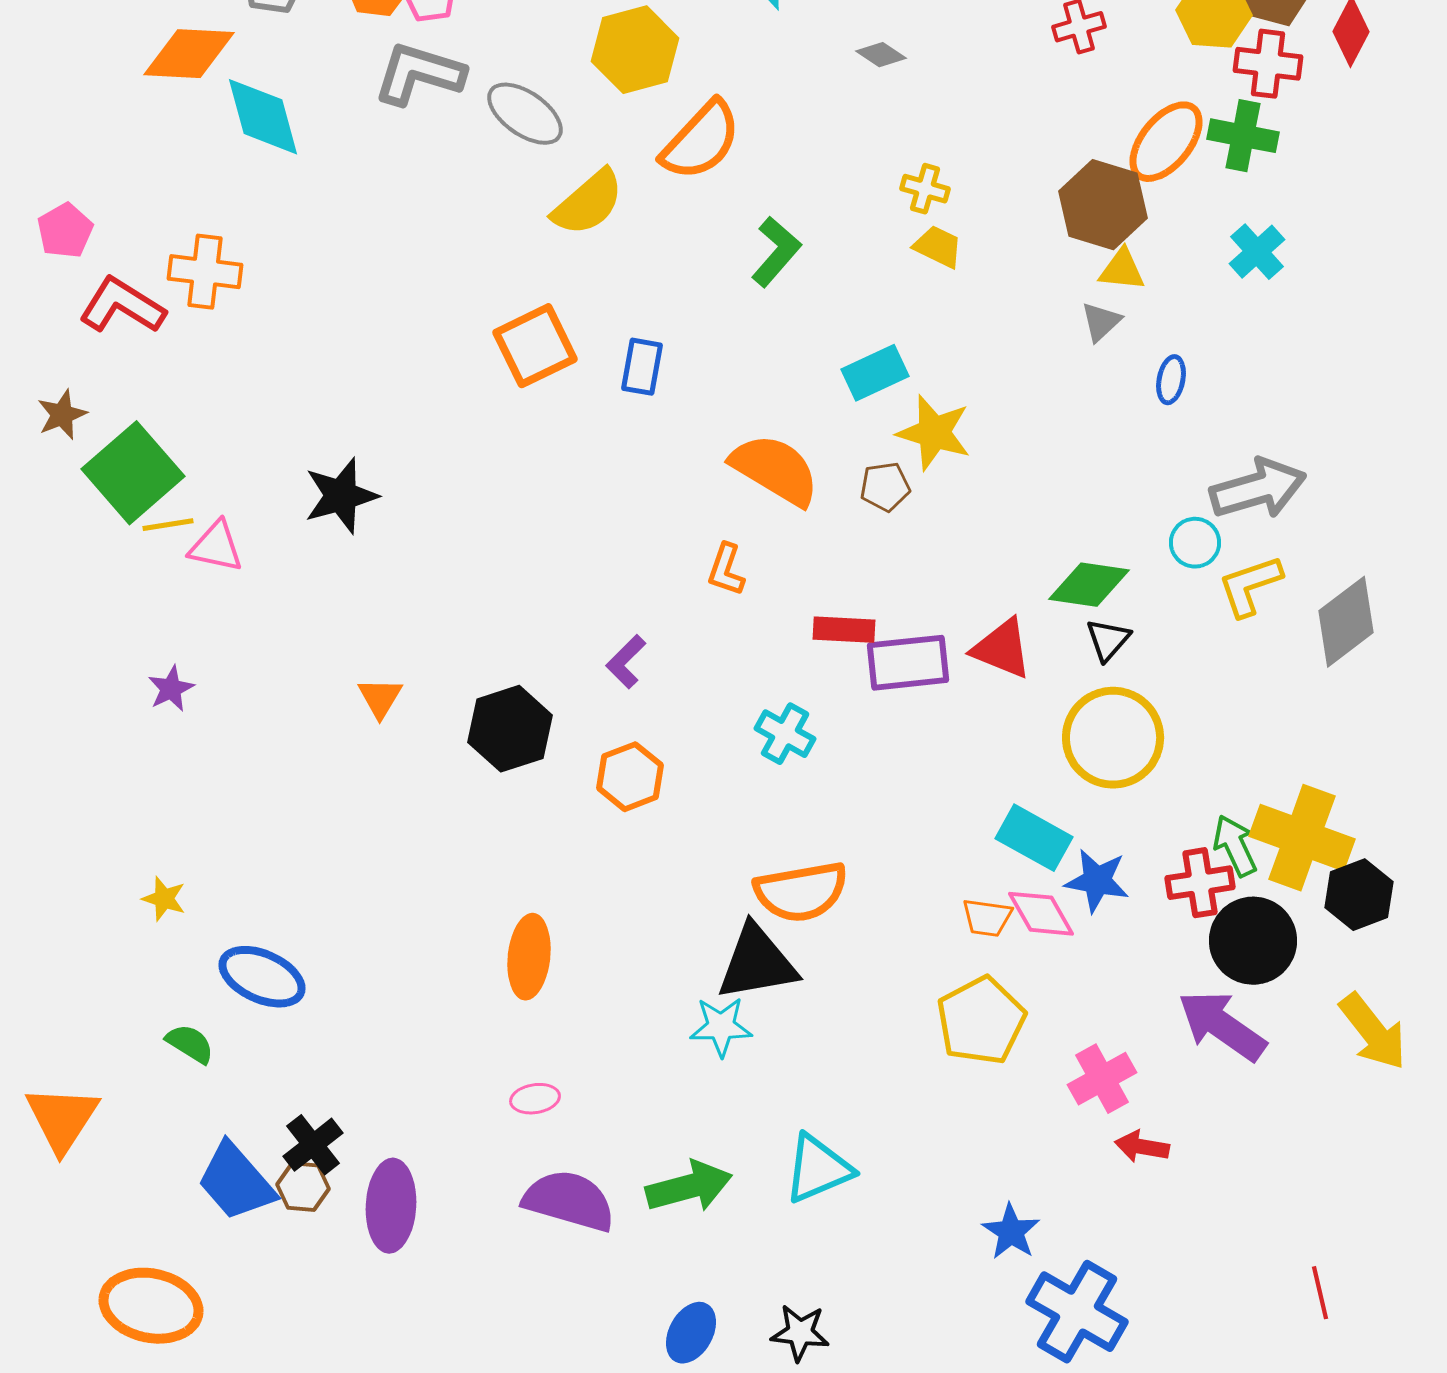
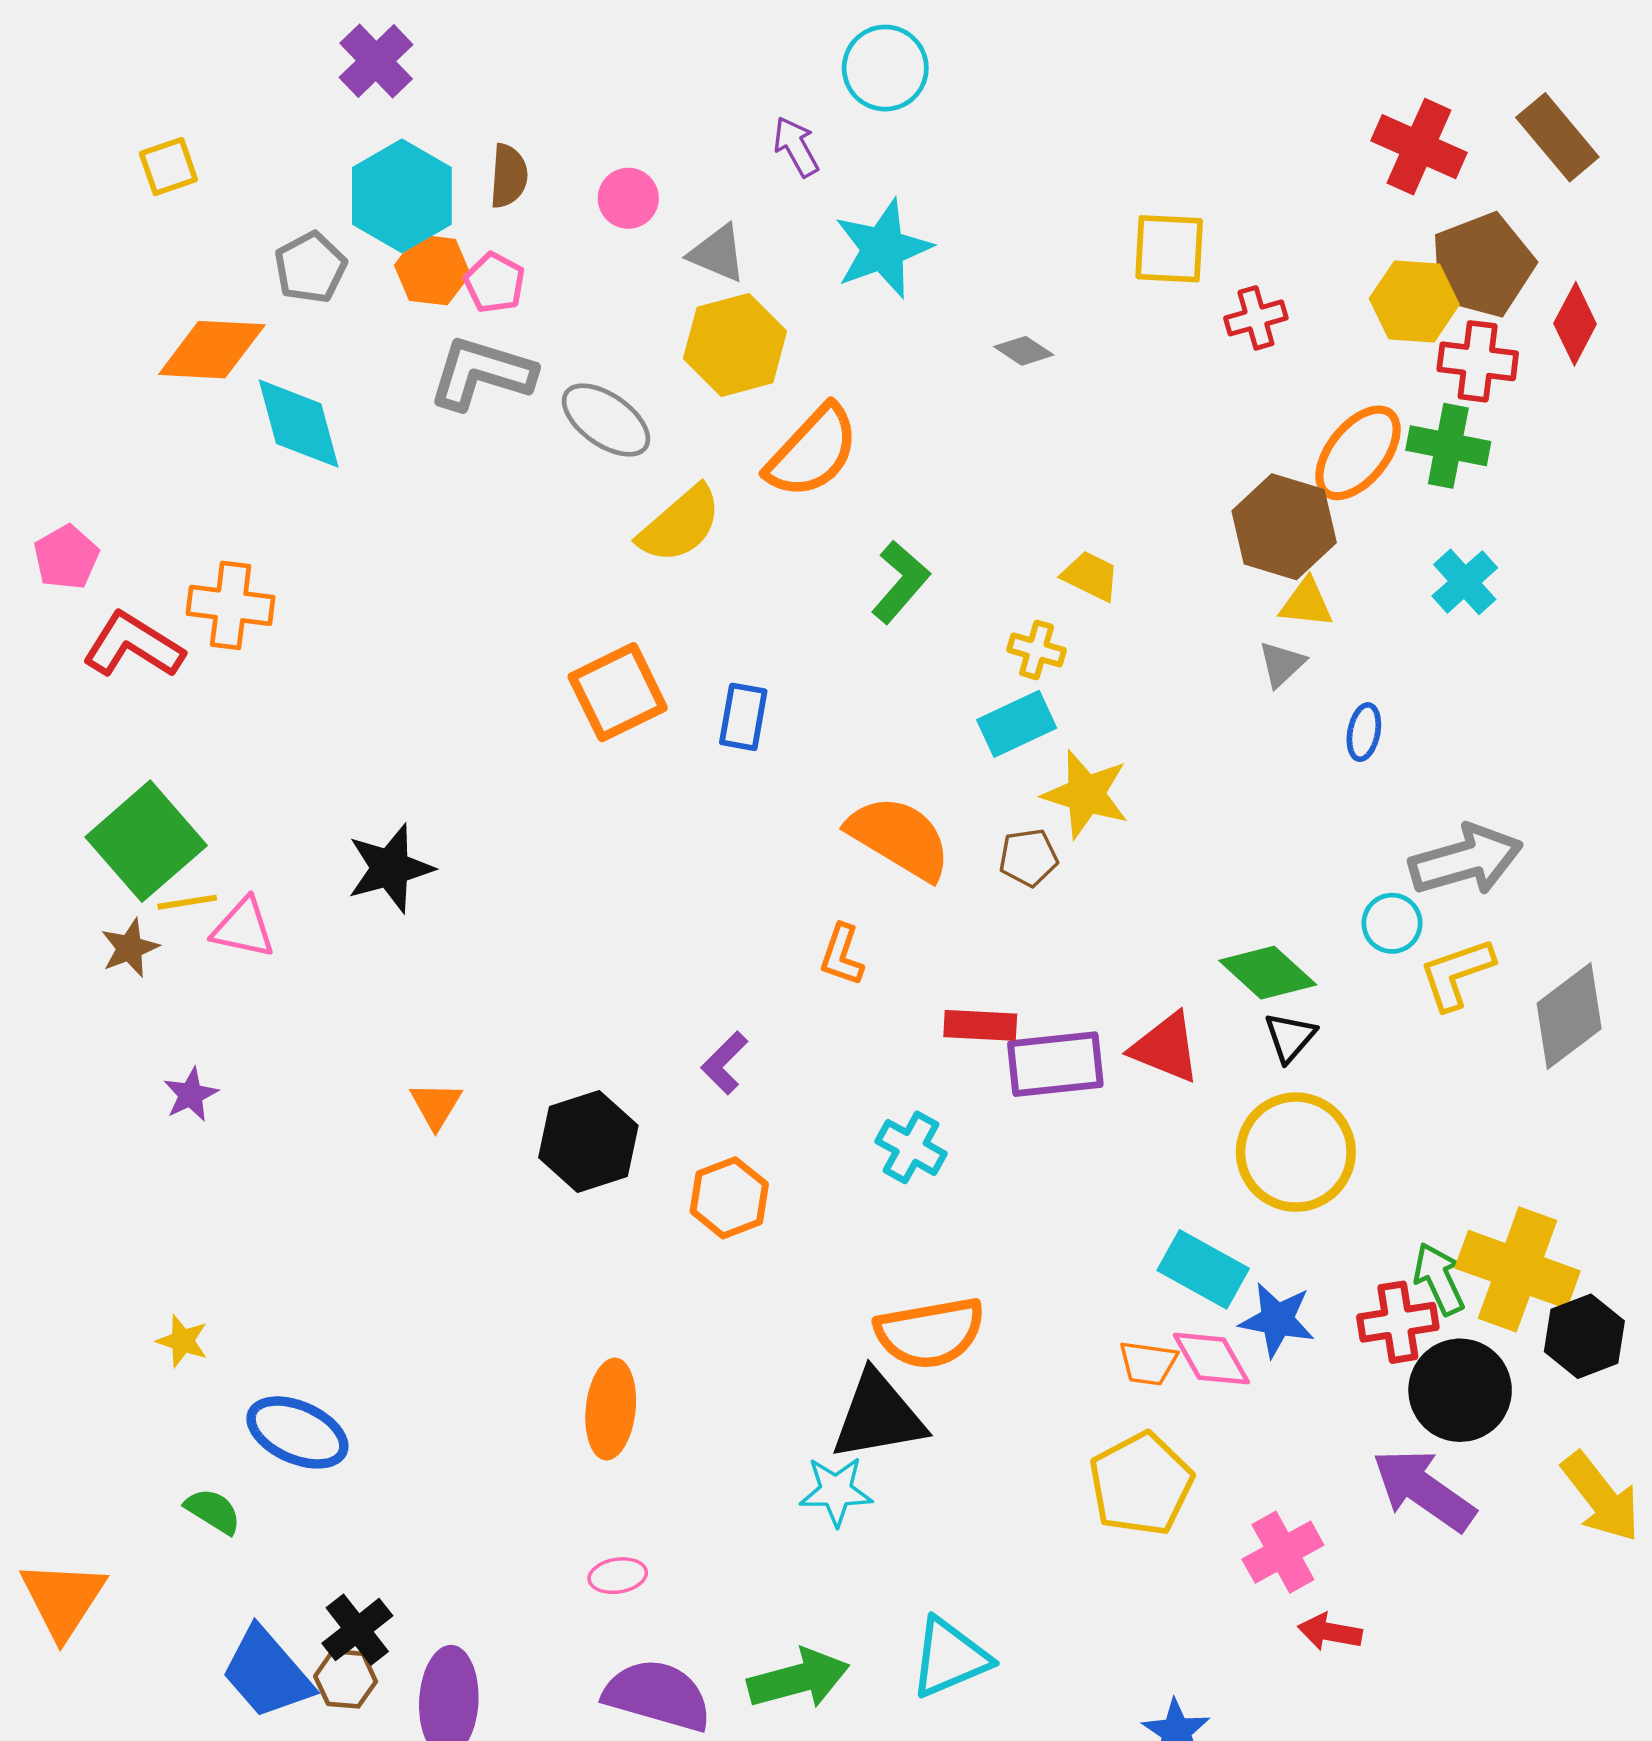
yellow cross: (925, 189) -> (1037, 650), moved
brown star: (62, 415) -> (130, 948), moved
green diamond: (1089, 585) -> (1268, 973), turned 34

